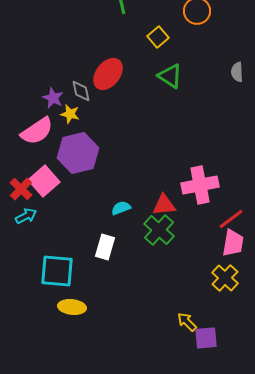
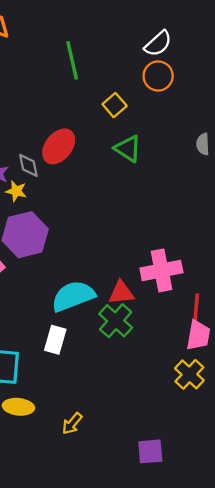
cyan semicircle: (121, 208) -> (73, 296), size x2.0
red line: (231, 219) -> (196, 308), turned -48
yellow arrow: (187, 322) -> (72, 424), moved, turned -95
purple square: (206, 338) -> (150, 451), moved

